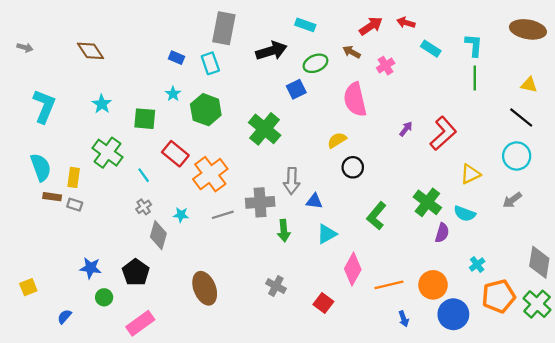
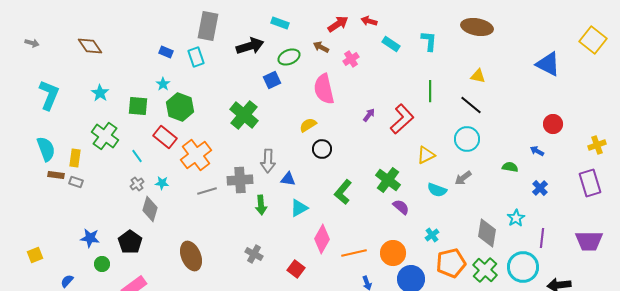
green line: (475, 78) -> (430, 91), moved
green hexagon: (206, 110) -> (180, 107), moved
cyan semicircle: (465, 214) -> (437, 190), moved
cyan star: (181, 215) -> (162, 183), moved
purple semicircle: (442, 233) -> (401, 207), turned -66

